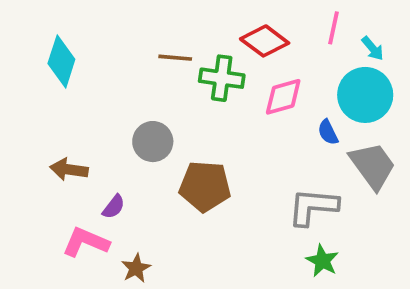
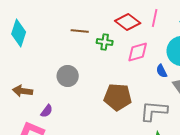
pink line: (333, 28) -> (155, 18), moved
green cross: (222, 78) -> (105, 42), size x0.7
brown pentagon: (205, 186) -> (118, 97), moved

